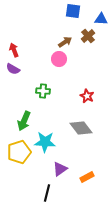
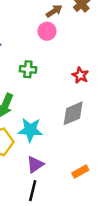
gray diamond: (81, 128) -> (73, 113), turned -75
purple triangle: (60, 169) -> (35, 164), moved

